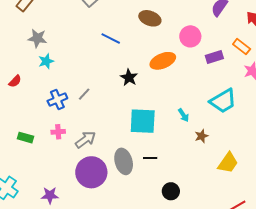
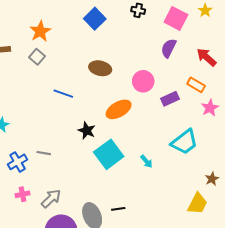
gray line: (84, 94) -> (44, 153), turned 64
cyan square: (143, 121) -> (109, 154), moved, turned -32
brown star: (201, 136) -> (212, 179), moved

